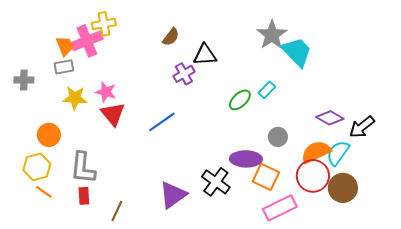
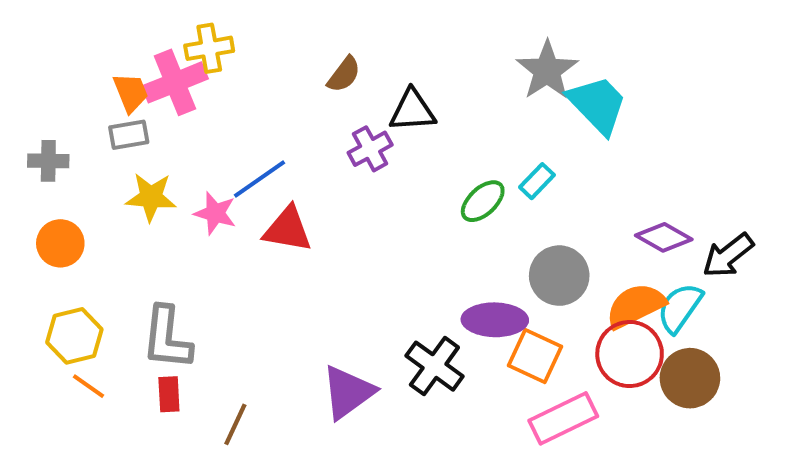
pink star: (106, 92) -> (215, 213), moved
red triangle: (113, 114) -> (288, 229), moved, turned -40
blue line: (162, 122) -> (259, 179), moved
orange circle: (49, 135) -> (60, 243), moved
gray circle: (278, 137) -> (559, 276), size x1.5

